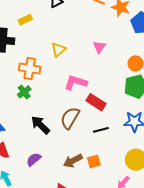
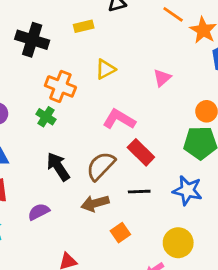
yellow rectangle: (25, 20) -> (84, 26), moved
green cross: (24, 92) -> (46, 117), turned -32
brown arrow: (73, 161) -> (95, 203), moved
orange square: (94, 161) -> (120, 233), turned -32

